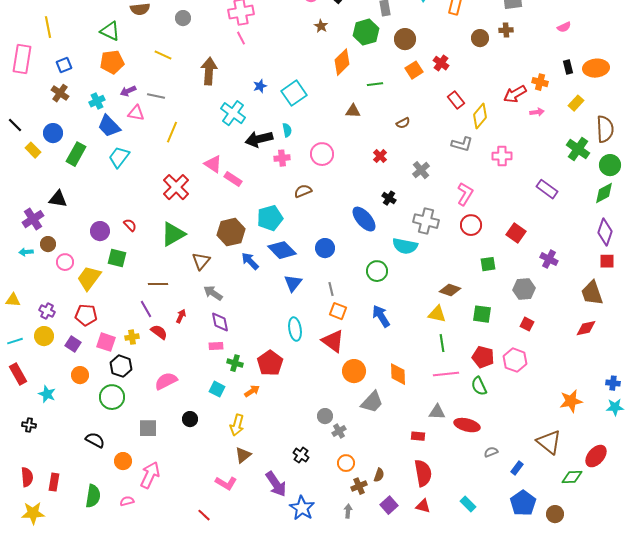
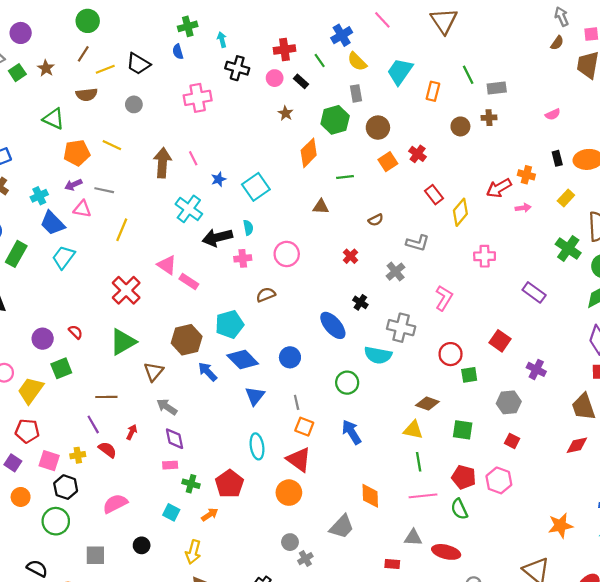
pink line: (241, 38) -> (193, 158), moved
orange pentagon: (112, 62) -> (77, 153), moved
gray L-shape: (462, 144) -> (418, 243), moved
red circle: (471, 225) -> (451, 354), moved
green square: (117, 258) -> (61, 368), turned -36
orange circle: (354, 371) -> (289, 493), moved

